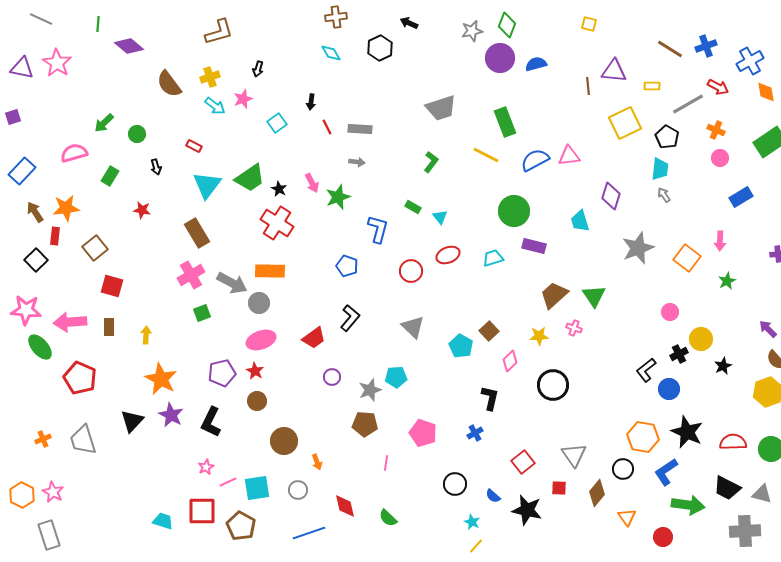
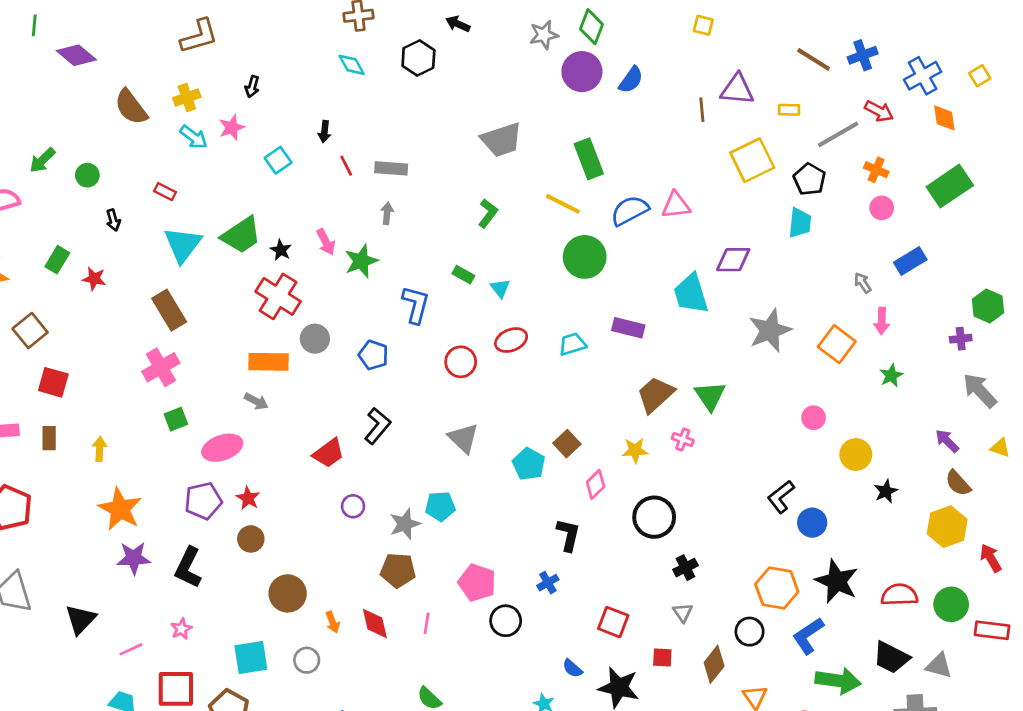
blue semicircle: (536, 64) -> (631, 80), turned 140
gray arrow: (357, 162) -> (387, 213), turned -91
green rectangle: (110, 176) -> (57, 260), moved
gray arrow: (664, 195) -> (863, 283), moved
purple diamond: (611, 196) -> (733, 260), turned 72
green circle: (514, 211) -> (585, 257), moved
cyan trapezoid: (580, 221) -> (691, 294), size x1.4
gray arrow: (232, 283) -> (256, 401), moved, size x0.6
gray circle: (259, 303) -> (315, 339), moved
pink ellipse: (261, 340) -> (222, 448), moved
black cross: (679, 354) -> (685, 568), moved
purple star: (171, 415) -> (134, 558), turned -30
black triangle: (132, 421) -> (81, 619), moved
gray triangle: (574, 455) -> (683, 613), size x0.6
red square: (523, 462) -> (613, 622), turned -30
pink line: (228, 482) -> (131, 649), moved
black circle: (455, 484) -> (506, 621), moved
red diamond: (345, 506) -> (375, 623), moved

